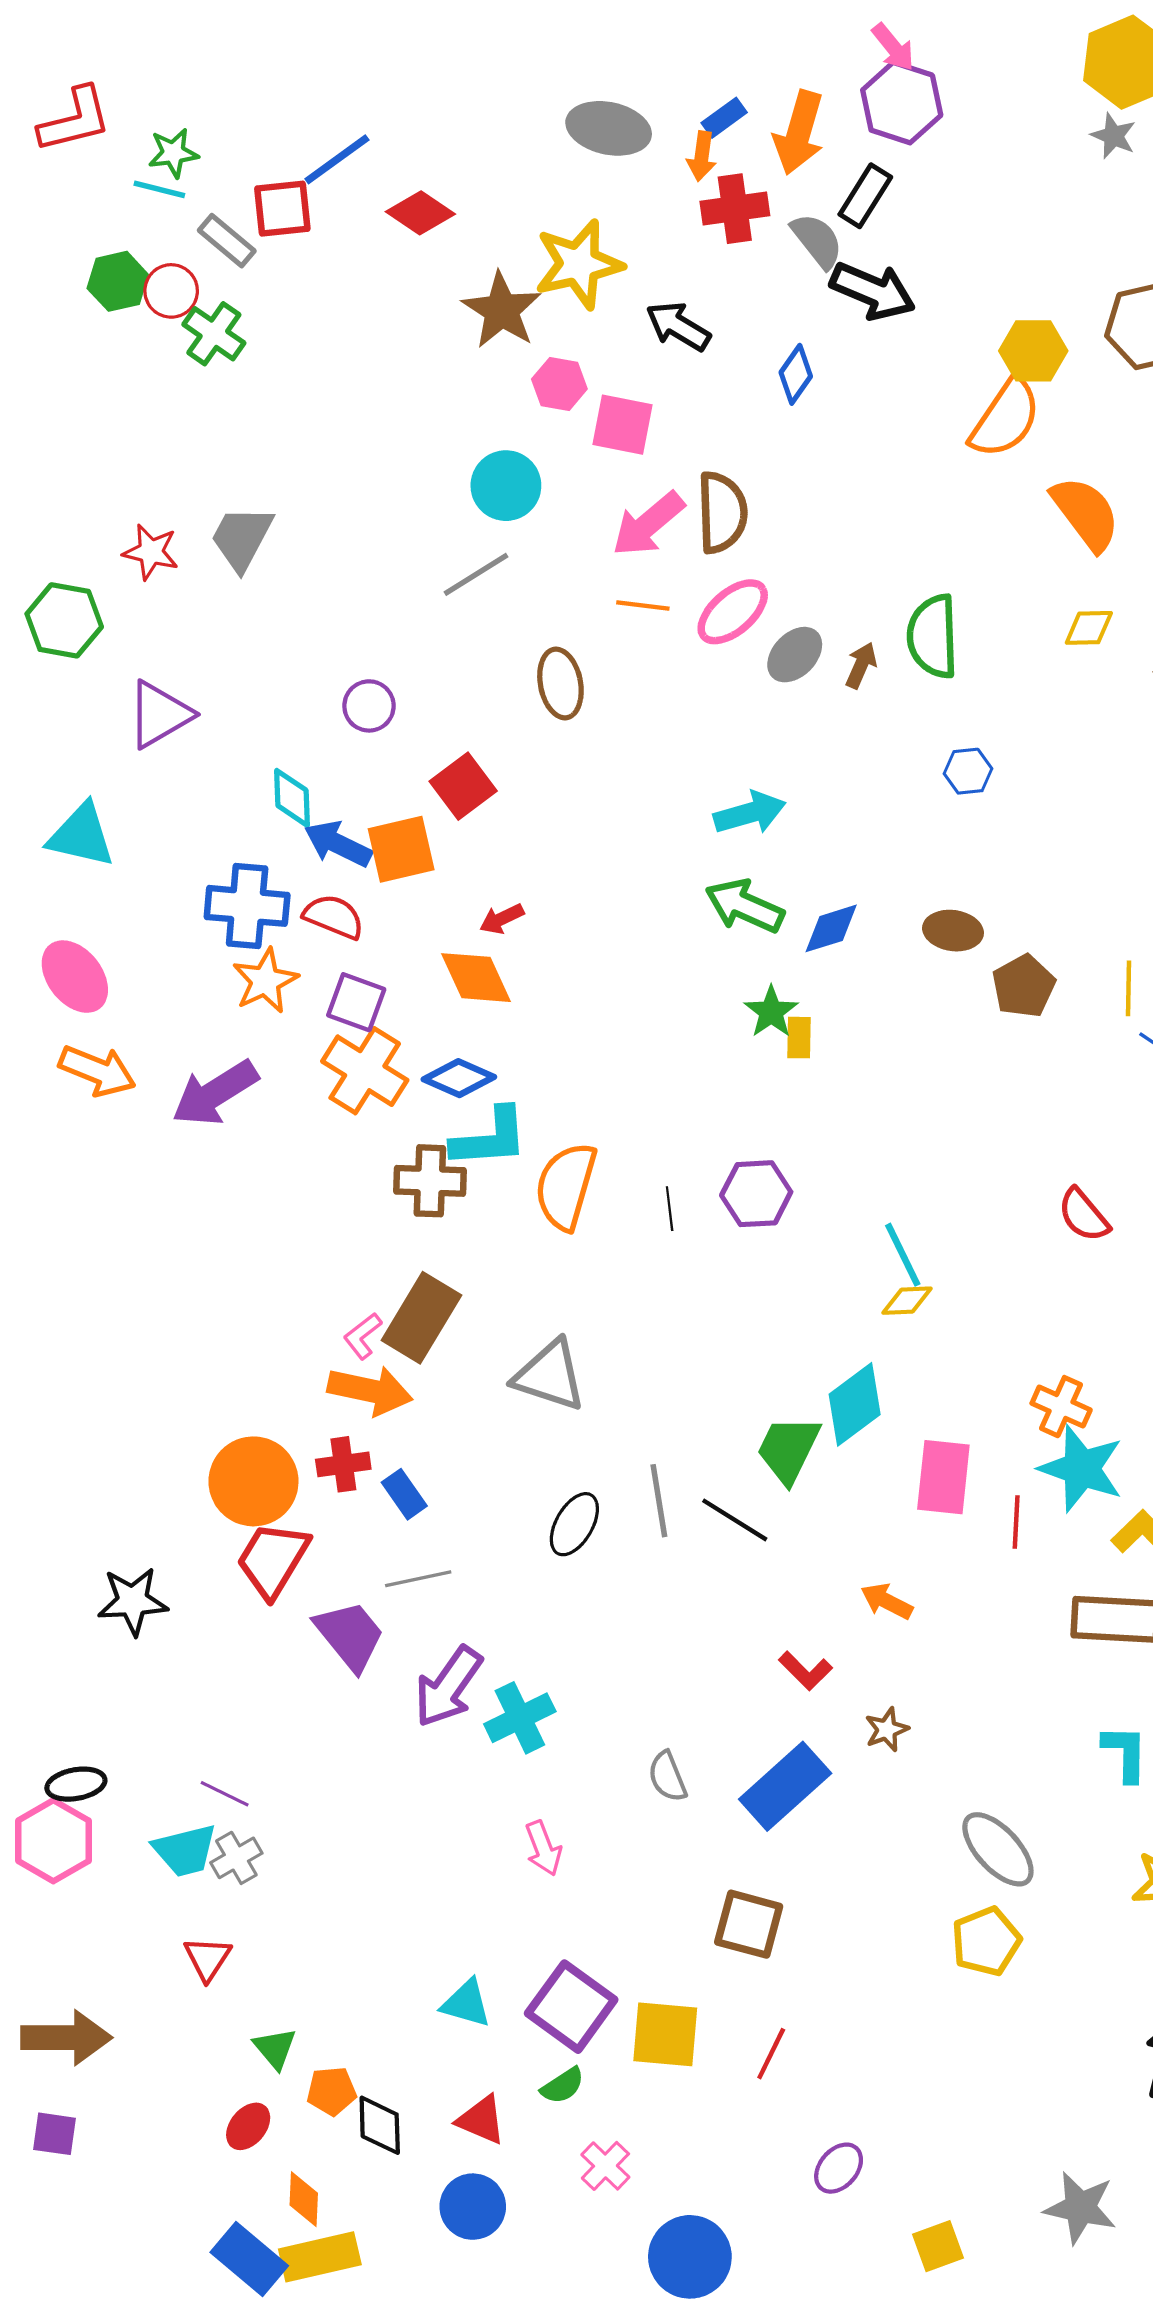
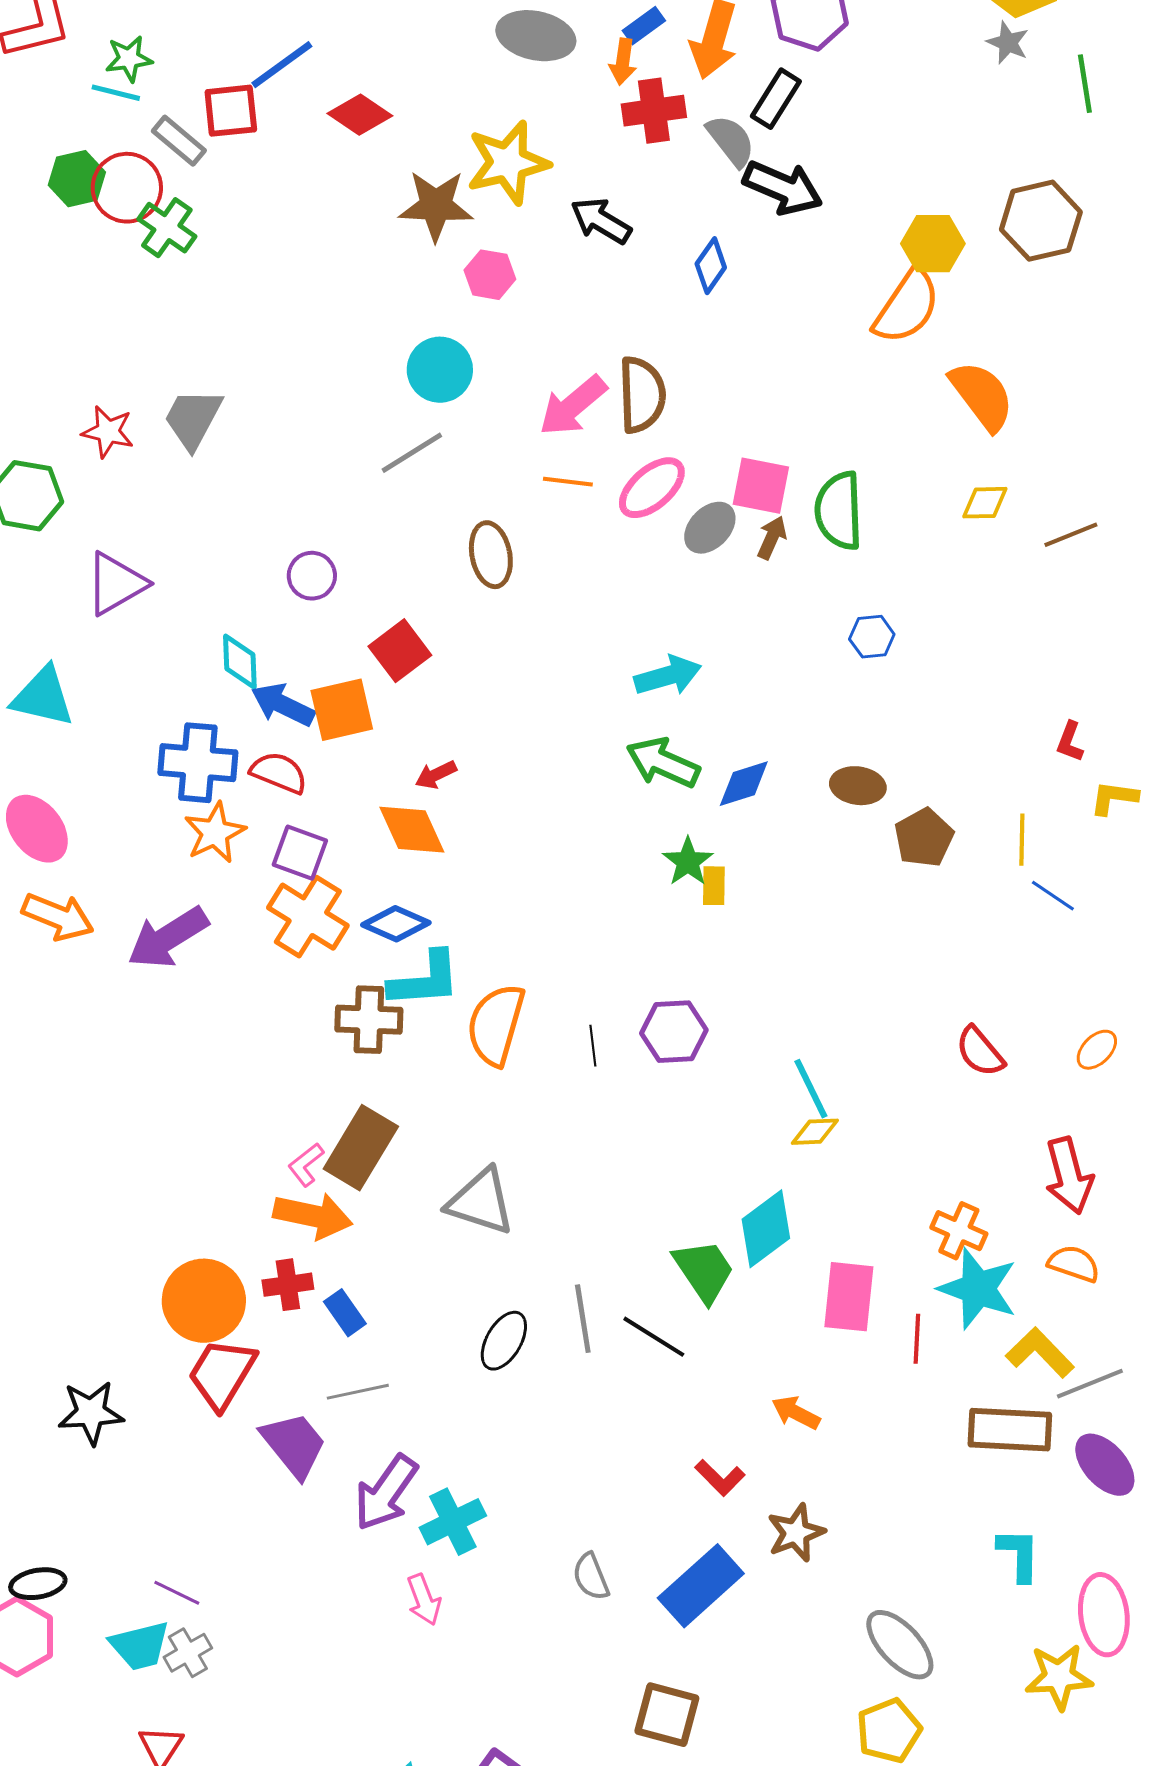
red circle: (171, 291) -> (127, 188), size x1.4
brown star: (502, 310) -> (436, 206), turned -30
pink square: (623, 425) -> (761, 486), moved
green trapezoid: (788, 1449) -> (704, 1271), turned 120
brown star: (887, 1730) -> (796, 1533), size x1.4
pink arrow: (543, 1848) -> (424, 1600), moved

